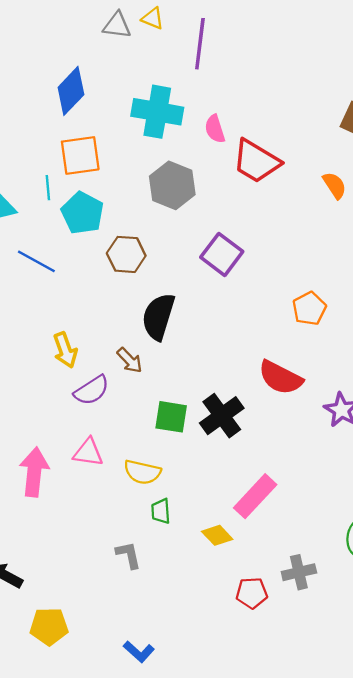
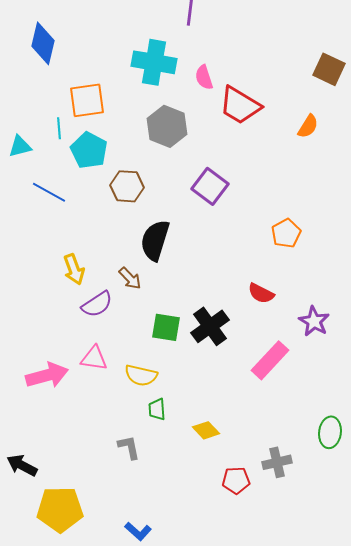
blue diamond: (71, 91) -> (43, 43), moved, turned -30
orange semicircle: (335, 185) -> (308, 126), turned 65
red semicircle: (280, 378) -> (261, 293), size x0.7
pink arrow: (34, 472) -> (47, 375), turned 69
pink rectangle: (255, 496) -> (270, 360), moved
yellow pentagon: (49, 626) -> (60, 509), size x1.4

